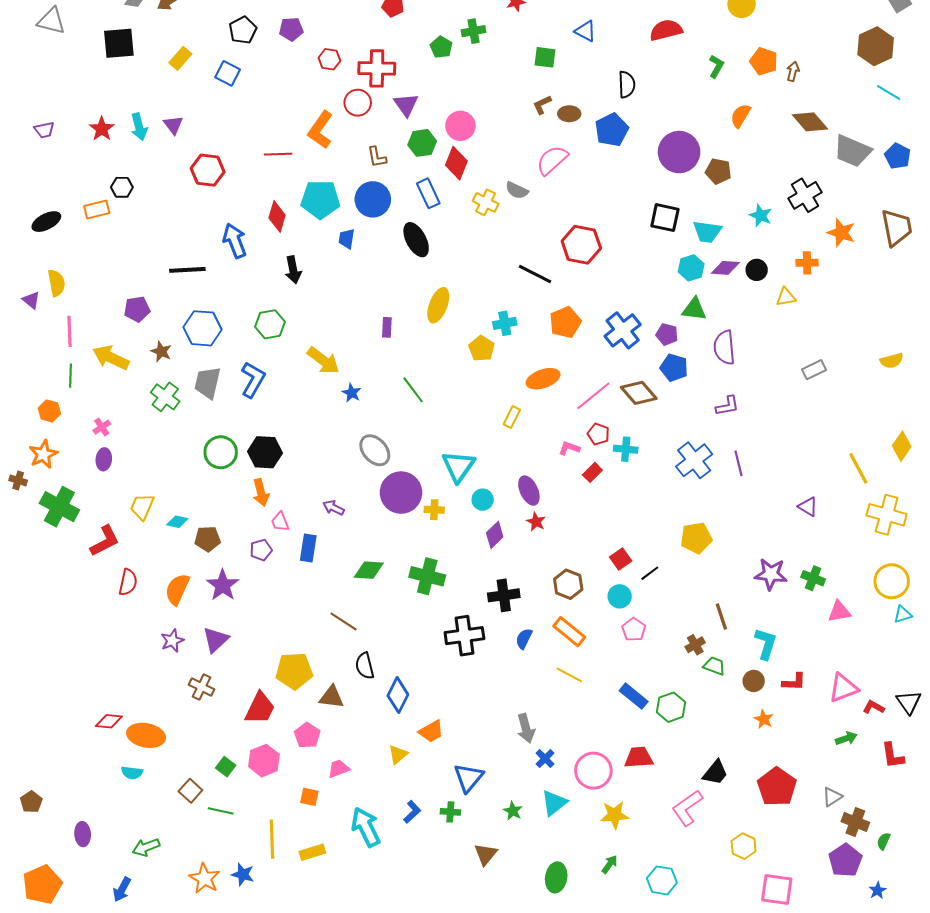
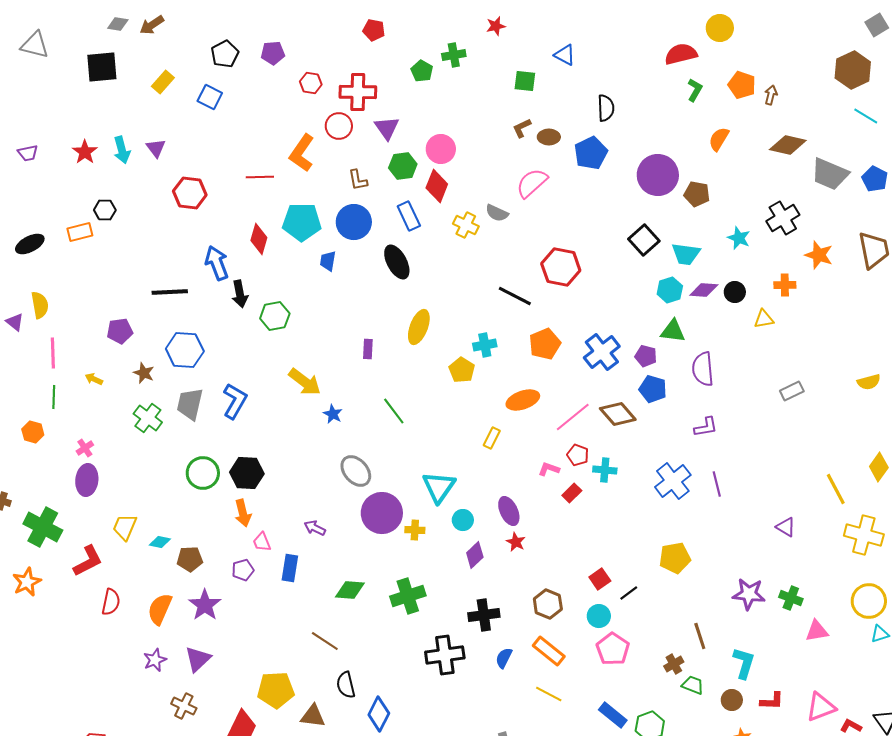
red semicircle: (666, 30) -> (681, 54), moved
brown diamond: (810, 122) -> (788, 145), turned -36
black square: (665, 218) -> (644, 240), turned 36
black arrow: (293, 270) -> (240, 294), moved
green hexagon: (270, 324) -> (275, 316), moved
yellow arrow: (111, 358) -> (94, 379), size x0.5
orange star: (43, 454) -> (27, 582), moved
purple ellipse: (104, 459) -> (87, 480), size x1.4
green cross: (427, 576) -> (408, 596), turned -32
pink pentagon: (634, 630) -> (613, 649), size x1.4

